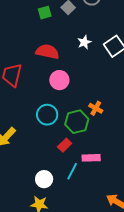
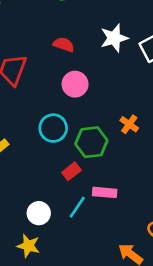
white star: (84, 42) -> (114, 38), size x1.5
red semicircle: (47, 52) -> (64, 45), size x0.7
orange cross: (96, 108) -> (129, 124), moved

